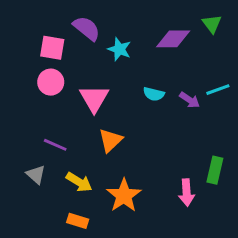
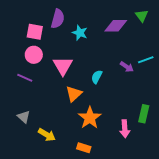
purple semicircle: (87, 28) -> (58, 19), turned 66
cyan semicircle: (154, 94) -> (97, 77), moved, turned 104
purple line: (55, 145) -> (25, 78), moved
yellow arrow: (79, 182) -> (47, 135), moved
orange star: (124, 196) -> (90, 118), moved
orange rectangle: (78, 221) -> (84, 148), moved

